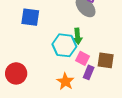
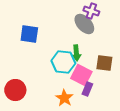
pink square: (83, 58) -> (81, 75), size x1.5
brown square: (106, 60) -> (104, 63), moved

